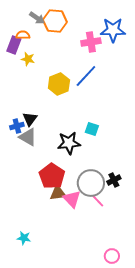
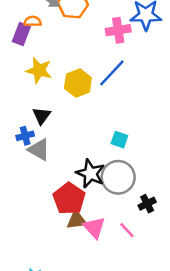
yellow star: (28, 59) -> (39, 70), moved, size x1.5
black triangle: (30, 119) -> (41, 116), moved
black star: (69, 143) -> (91, 173), moved, turned 30
gray circle: (91, 183) -> (118, 177), moved

